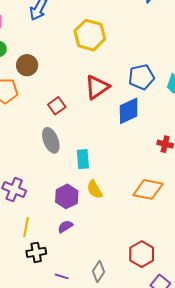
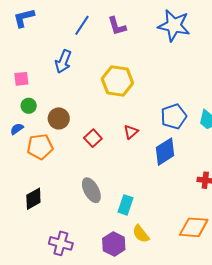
red triangle: (97, 87) -> (131, 132), size x0.6
red square: (57, 106) -> (93, 138), moved
cyan rectangle: (83, 159) -> (125, 205), turned 30

